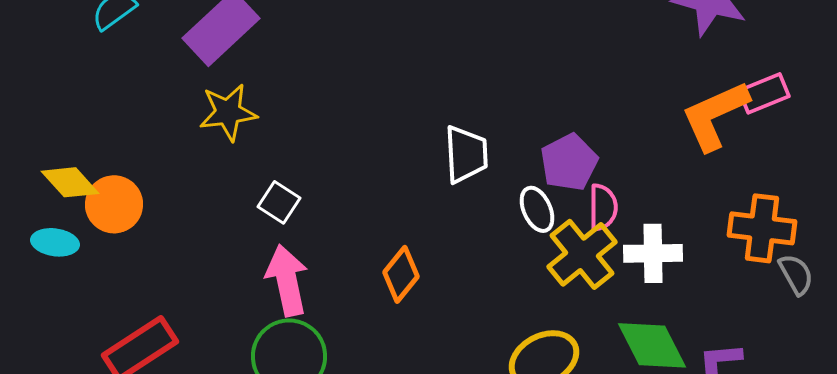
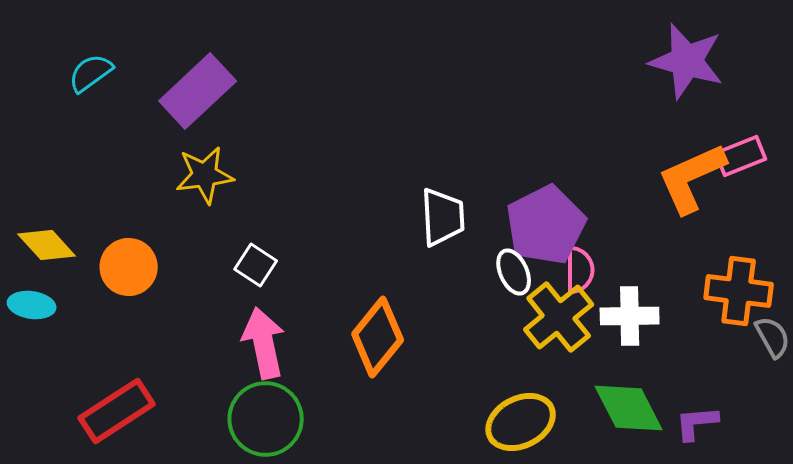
purple pentagon: (569, 162) -> (546, 225), size x1.4
orange circle: (114, 204) -> (129, 267), moved
orange diamond: (401, 274) -> (378, 337), size x1.4

